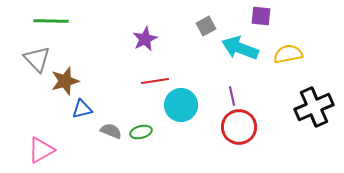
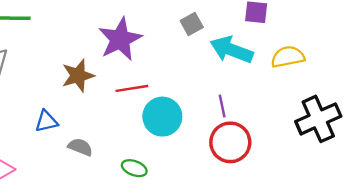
purple star: (145, 39) -> (120, 39), size x1.5
brown star: (65, 81) -> (78, 76), moved
green ellipse: (141, 132) -> (134, 168), moved, turned 35

